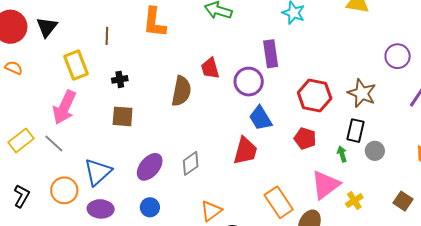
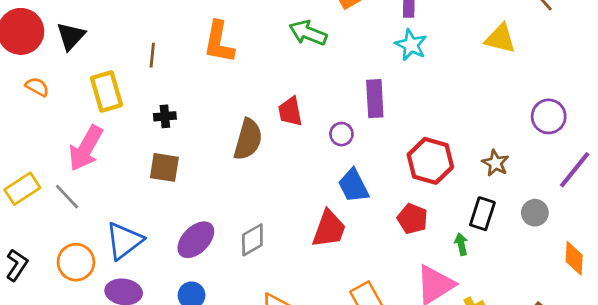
orange semicircle: (14, 68) -> (37, 87), moved
purple circle: (249, 82) -> (341, 134), size x0.6
brown star: (362, 93) -> (495, 163), size x0.7
gray circle: (375, 151) -> (535, 213), moved

